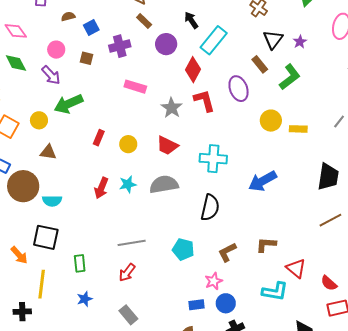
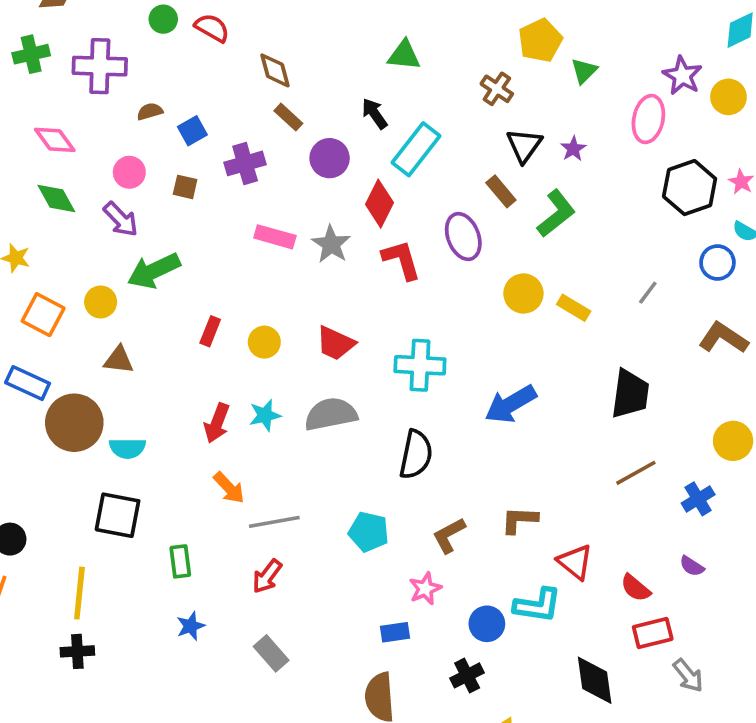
gray star: (172, 108) -> (331, 244), moved
yellow rectangle: (298, 129) -> (574, 308), turned 30
orange arrow: (19, 255) -> (229, 488), moved
yellow line: (42, 284) -> (79, 593), moved
blue circle: (226, 303) -> (487, 624), moved

